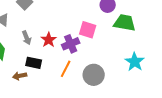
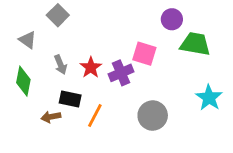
orange line: (66, 69) -> (95, 116), moved

